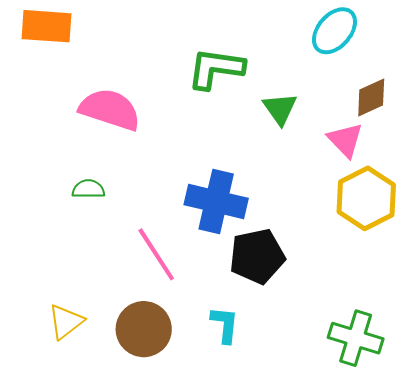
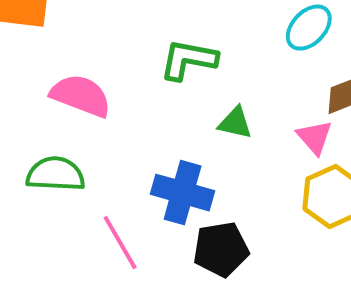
green triangle: (280, 109) -> (235, 123), moved, turned -45
green semicircle: (88, 189) -> (55, 174), size x1.8

